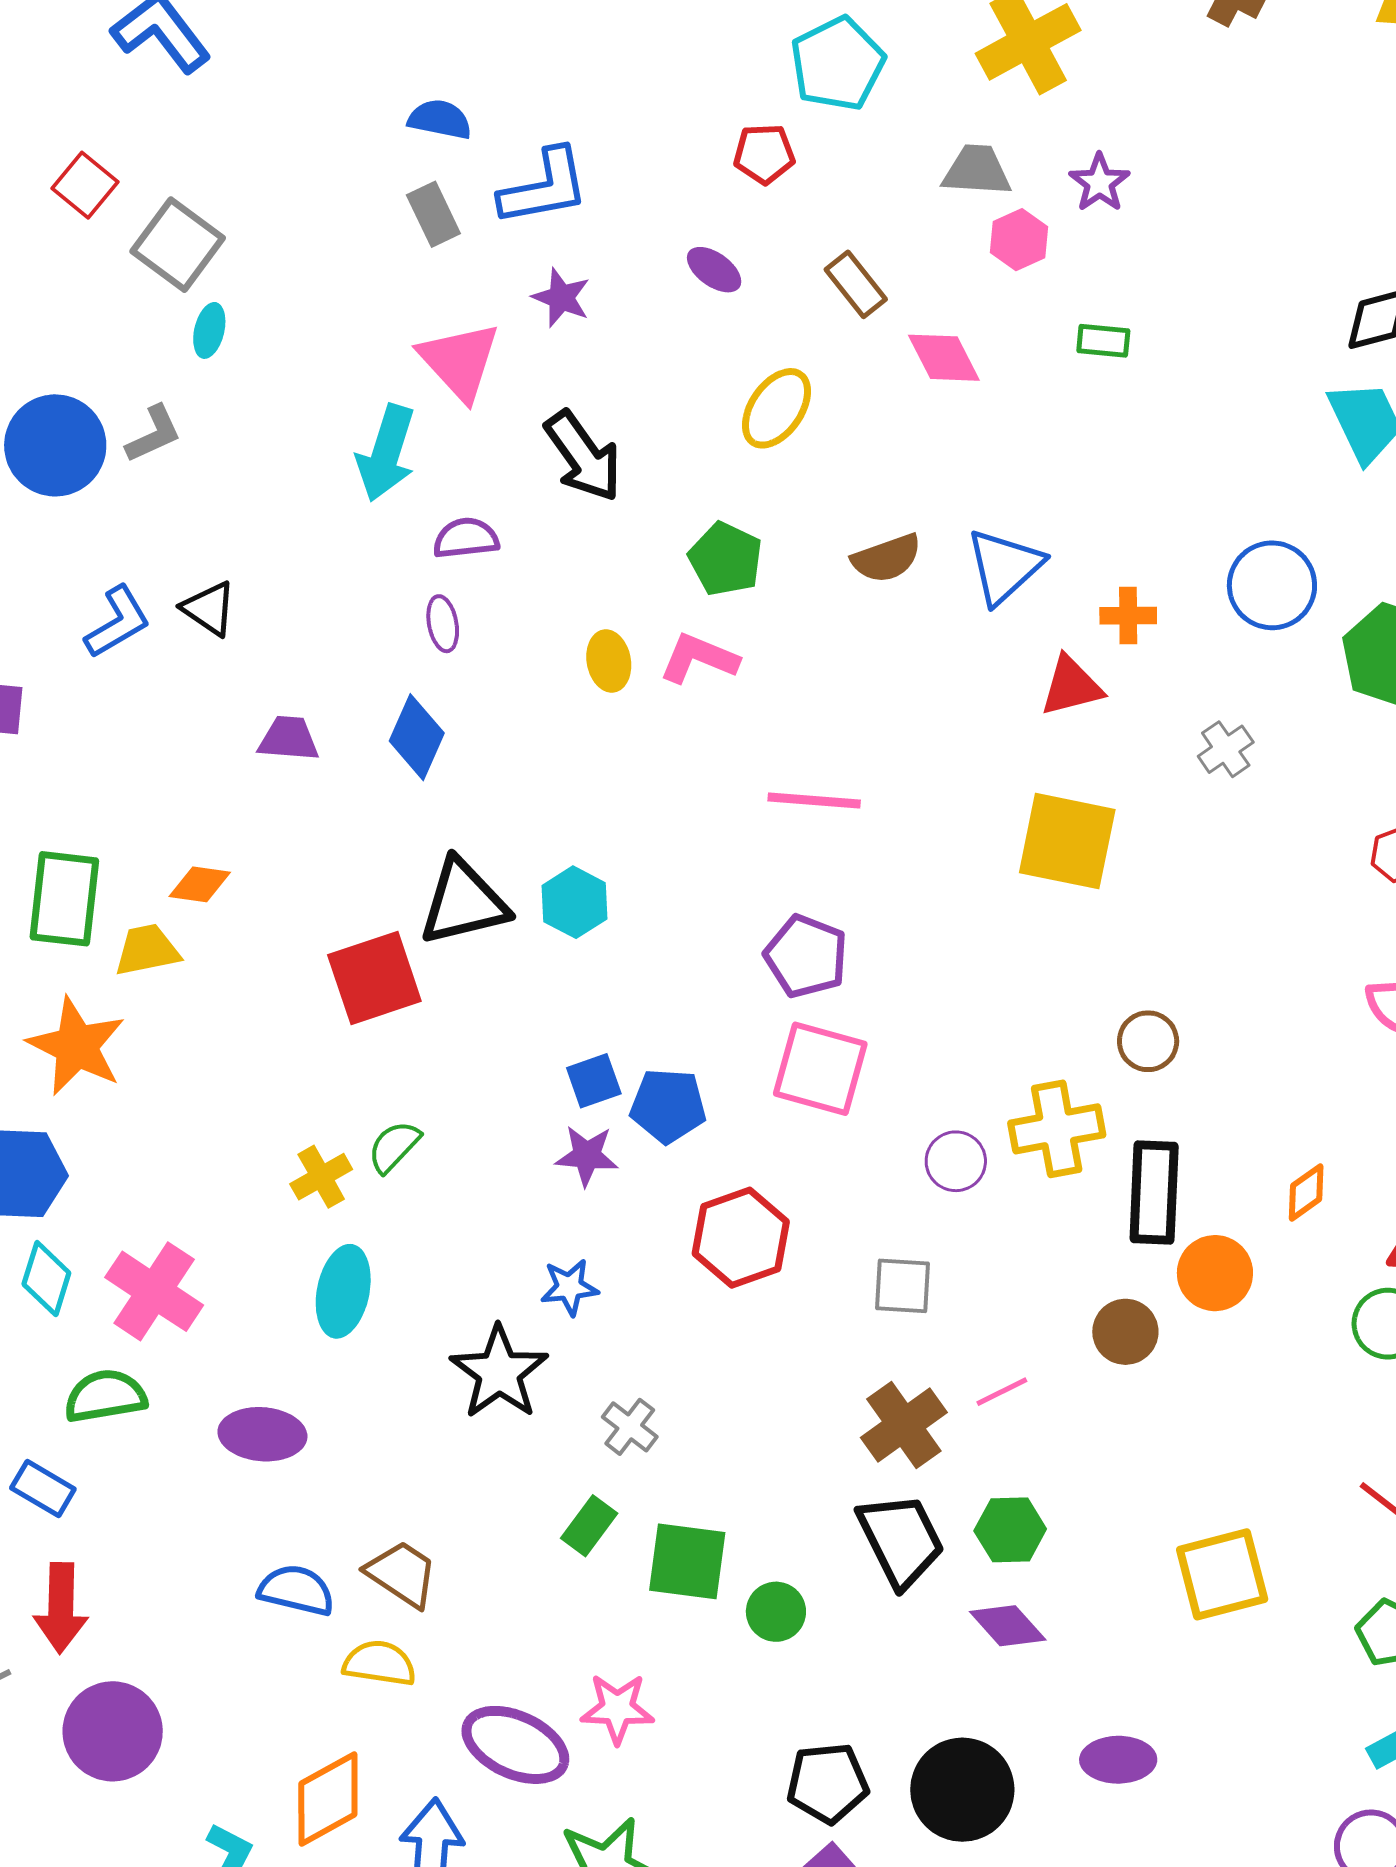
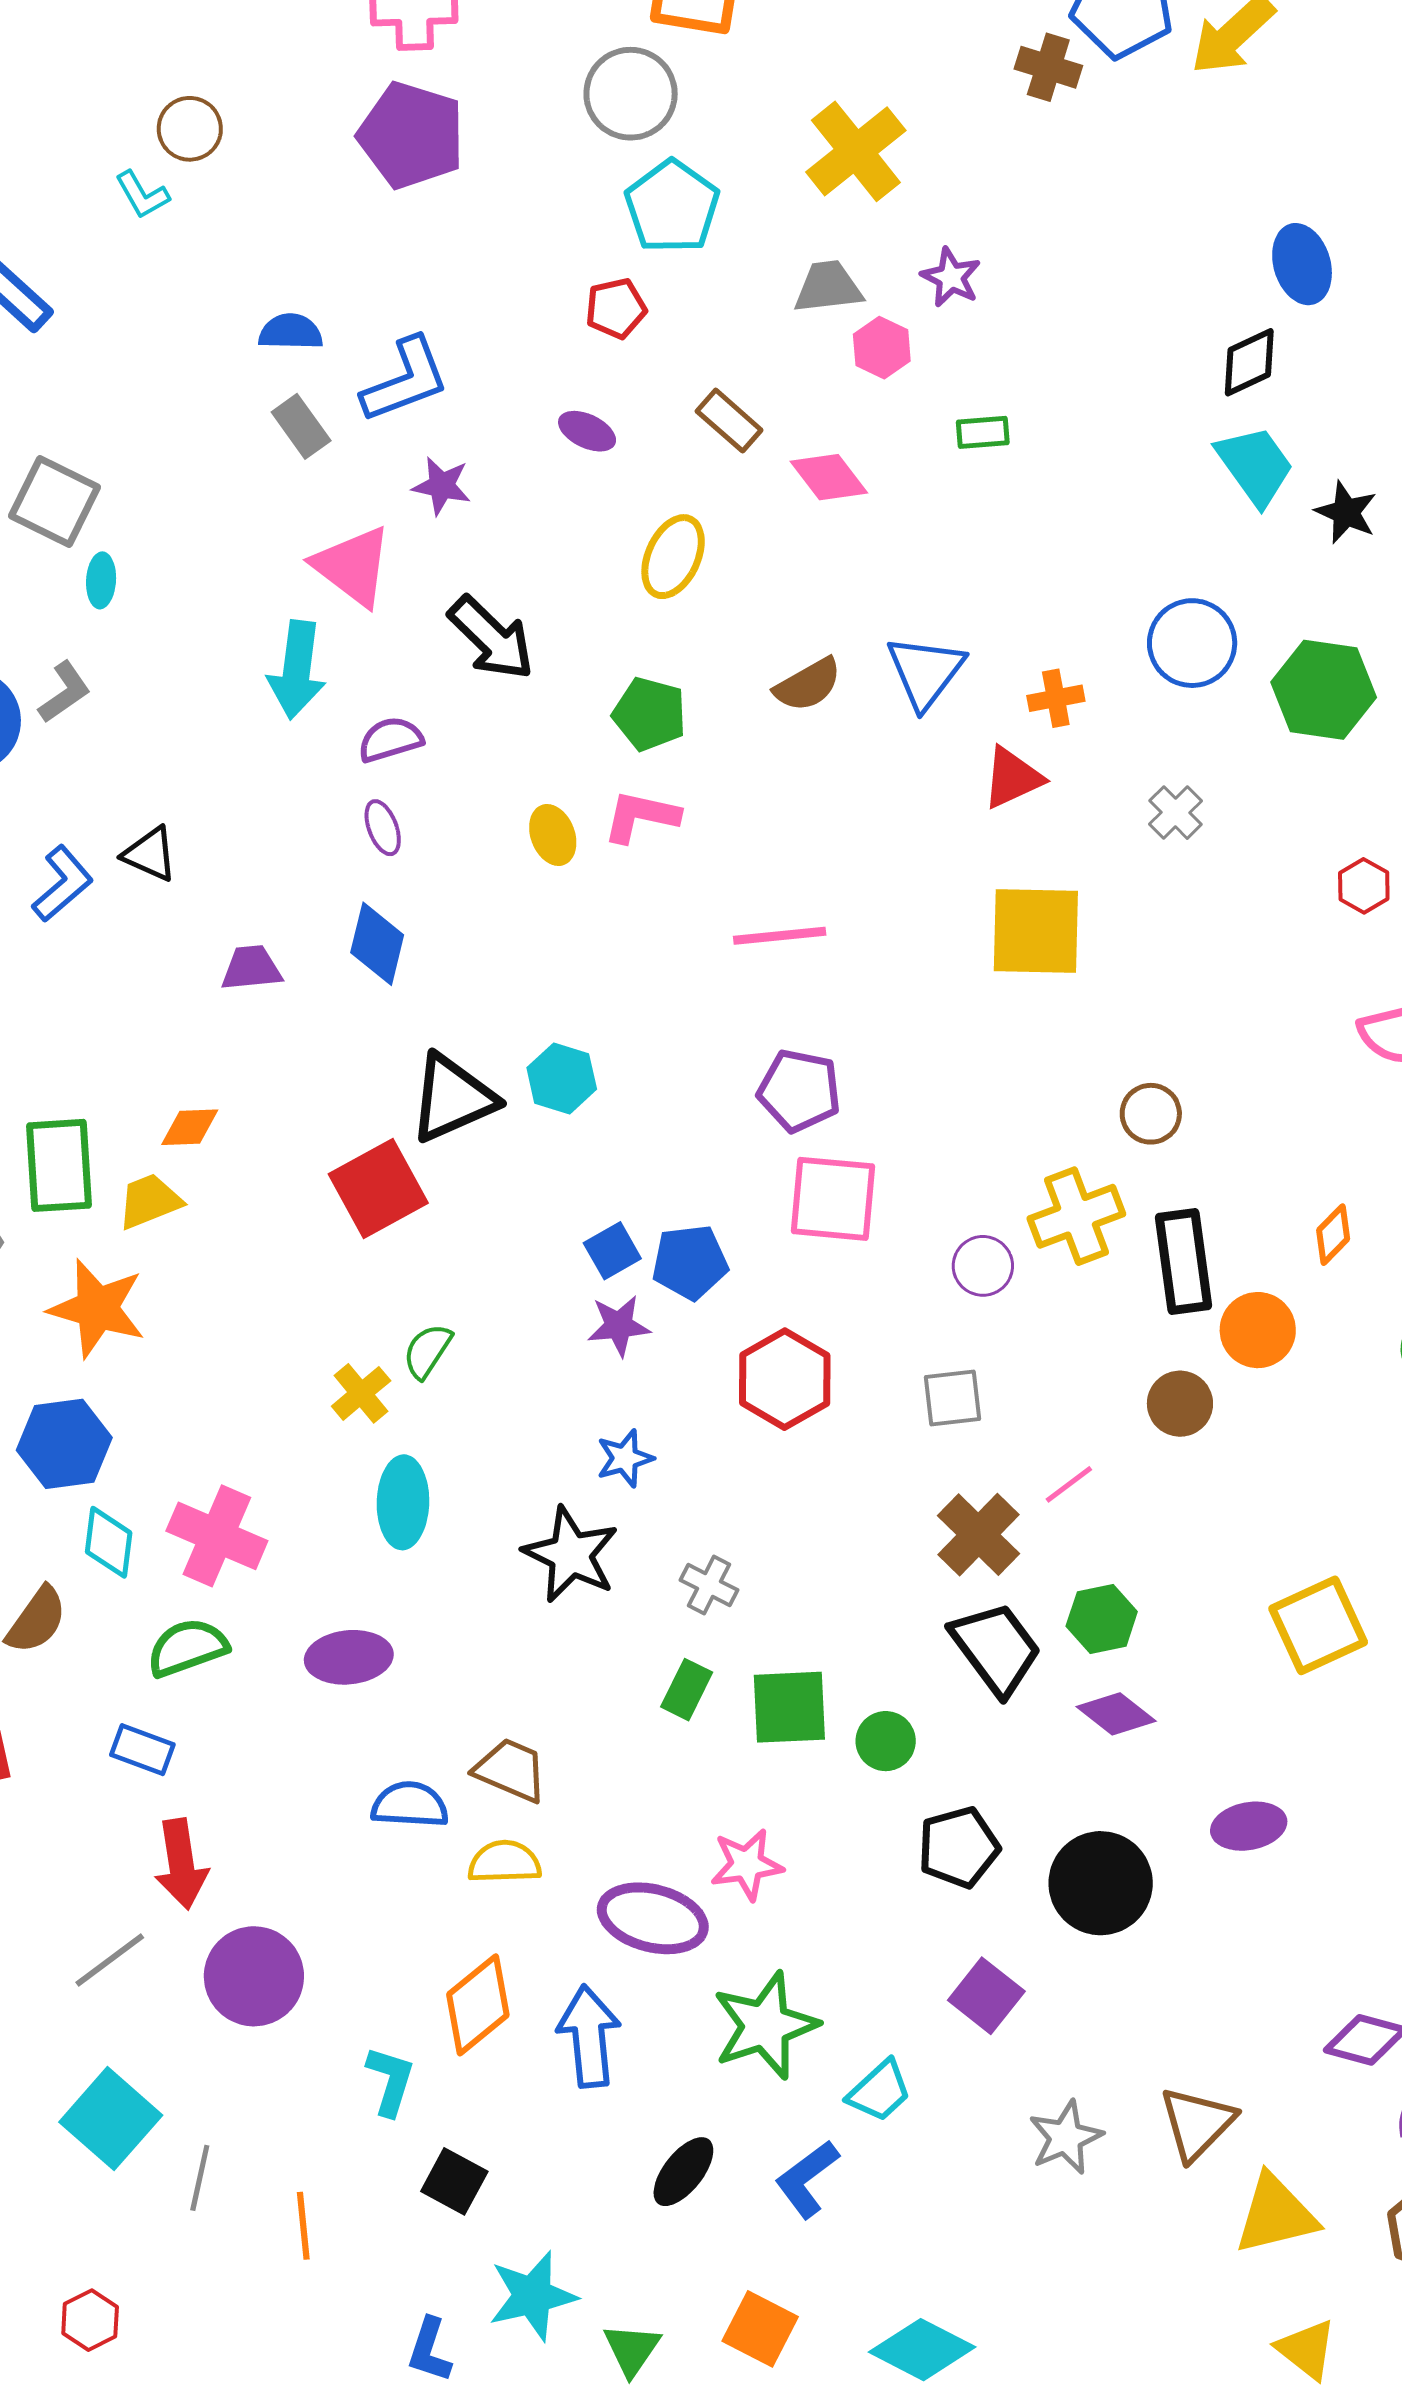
black pentagon: (827, 1783) -> (959, 1847), moved

